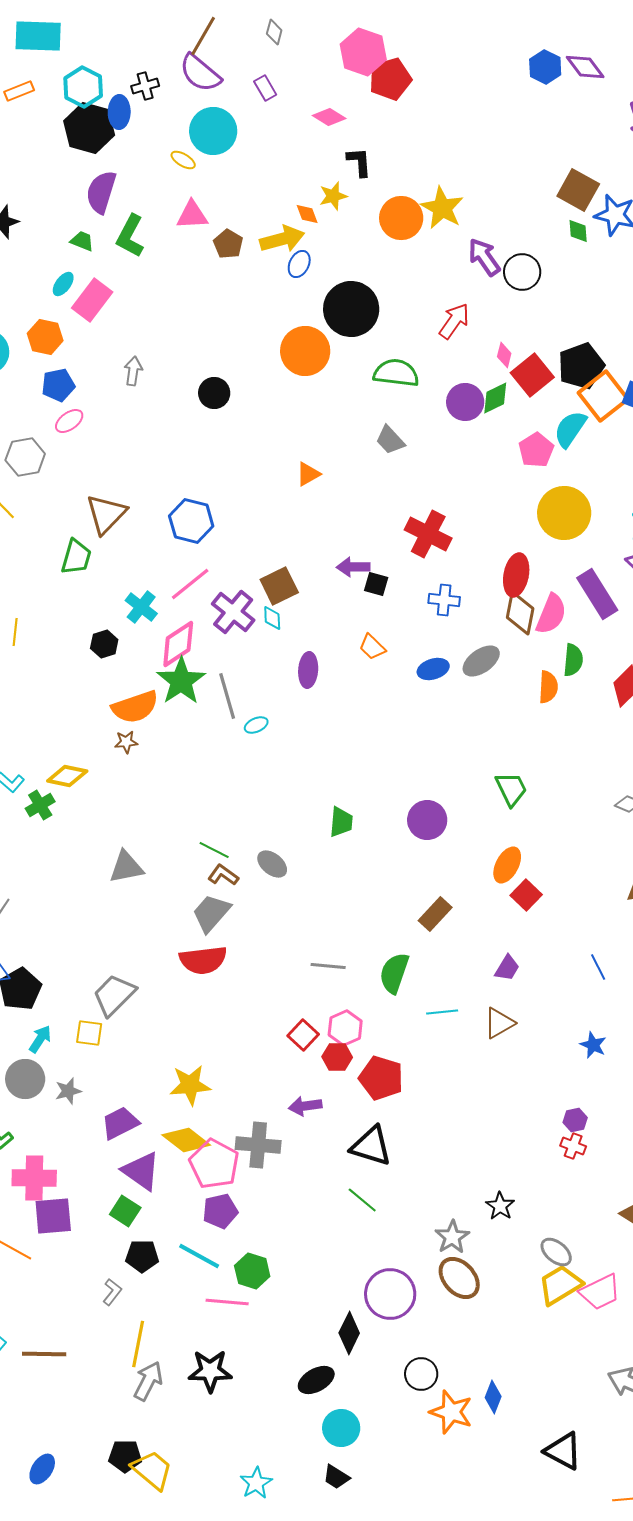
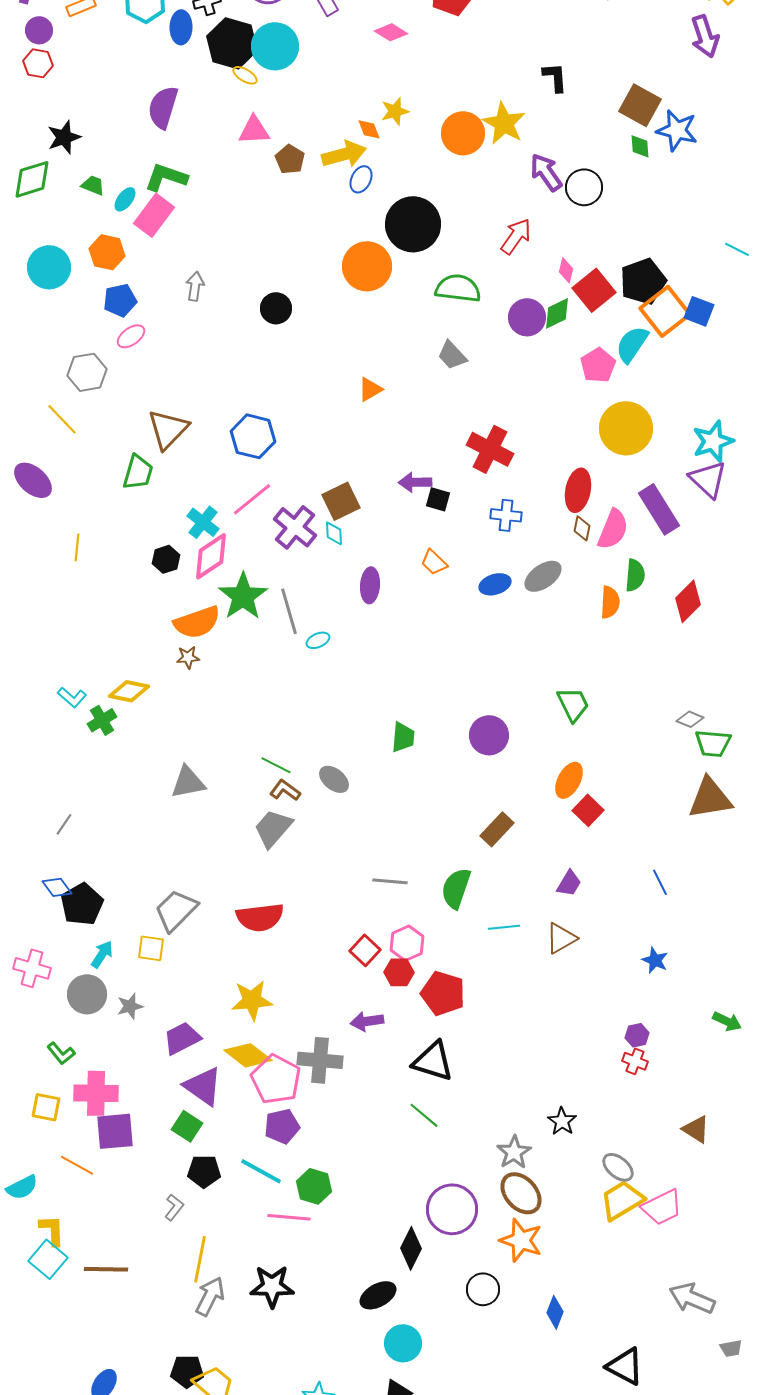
black hexagon: (89, 128) -> (232, 43), moved
black L-shape: (359, 162) -> (555, 77), moved
green L-shape: (130, 236) -> (166, 177), moved, turned 81
green trapezoid: (82, 241) -> (93, 185), moved
brown diamond: (520, 613) -> (582, 528), size x0.6
pink diamond: (178, 644) -> (211, 556), moved
red semicircle: (203, 960) -> (260, 917), moved
orange star: (451, 1412) -> (521, 1240), moved

